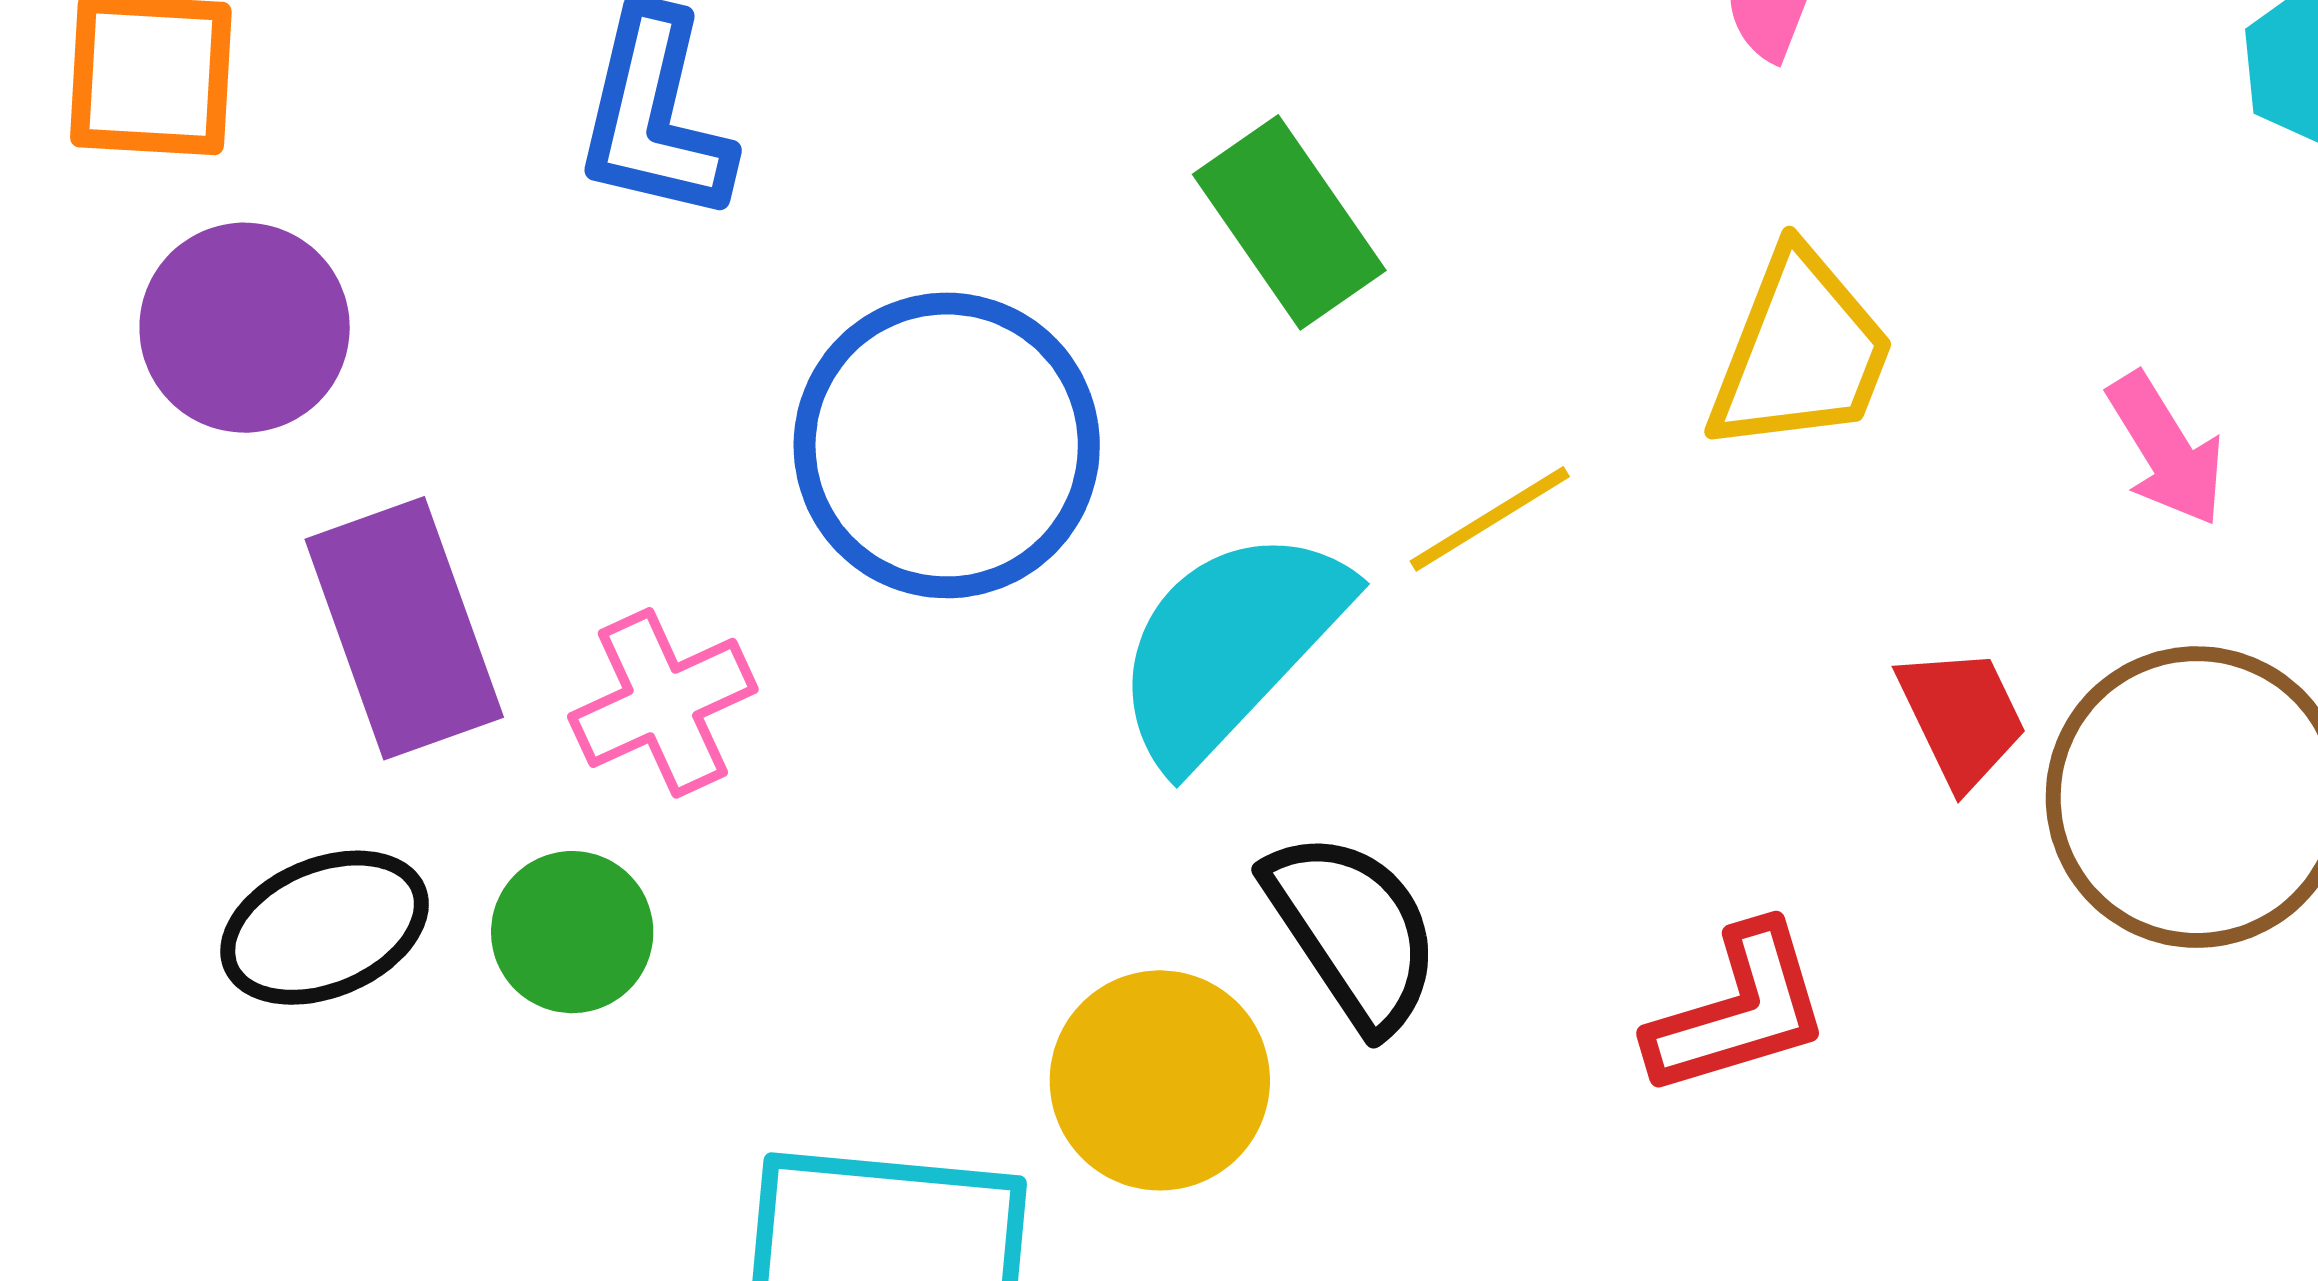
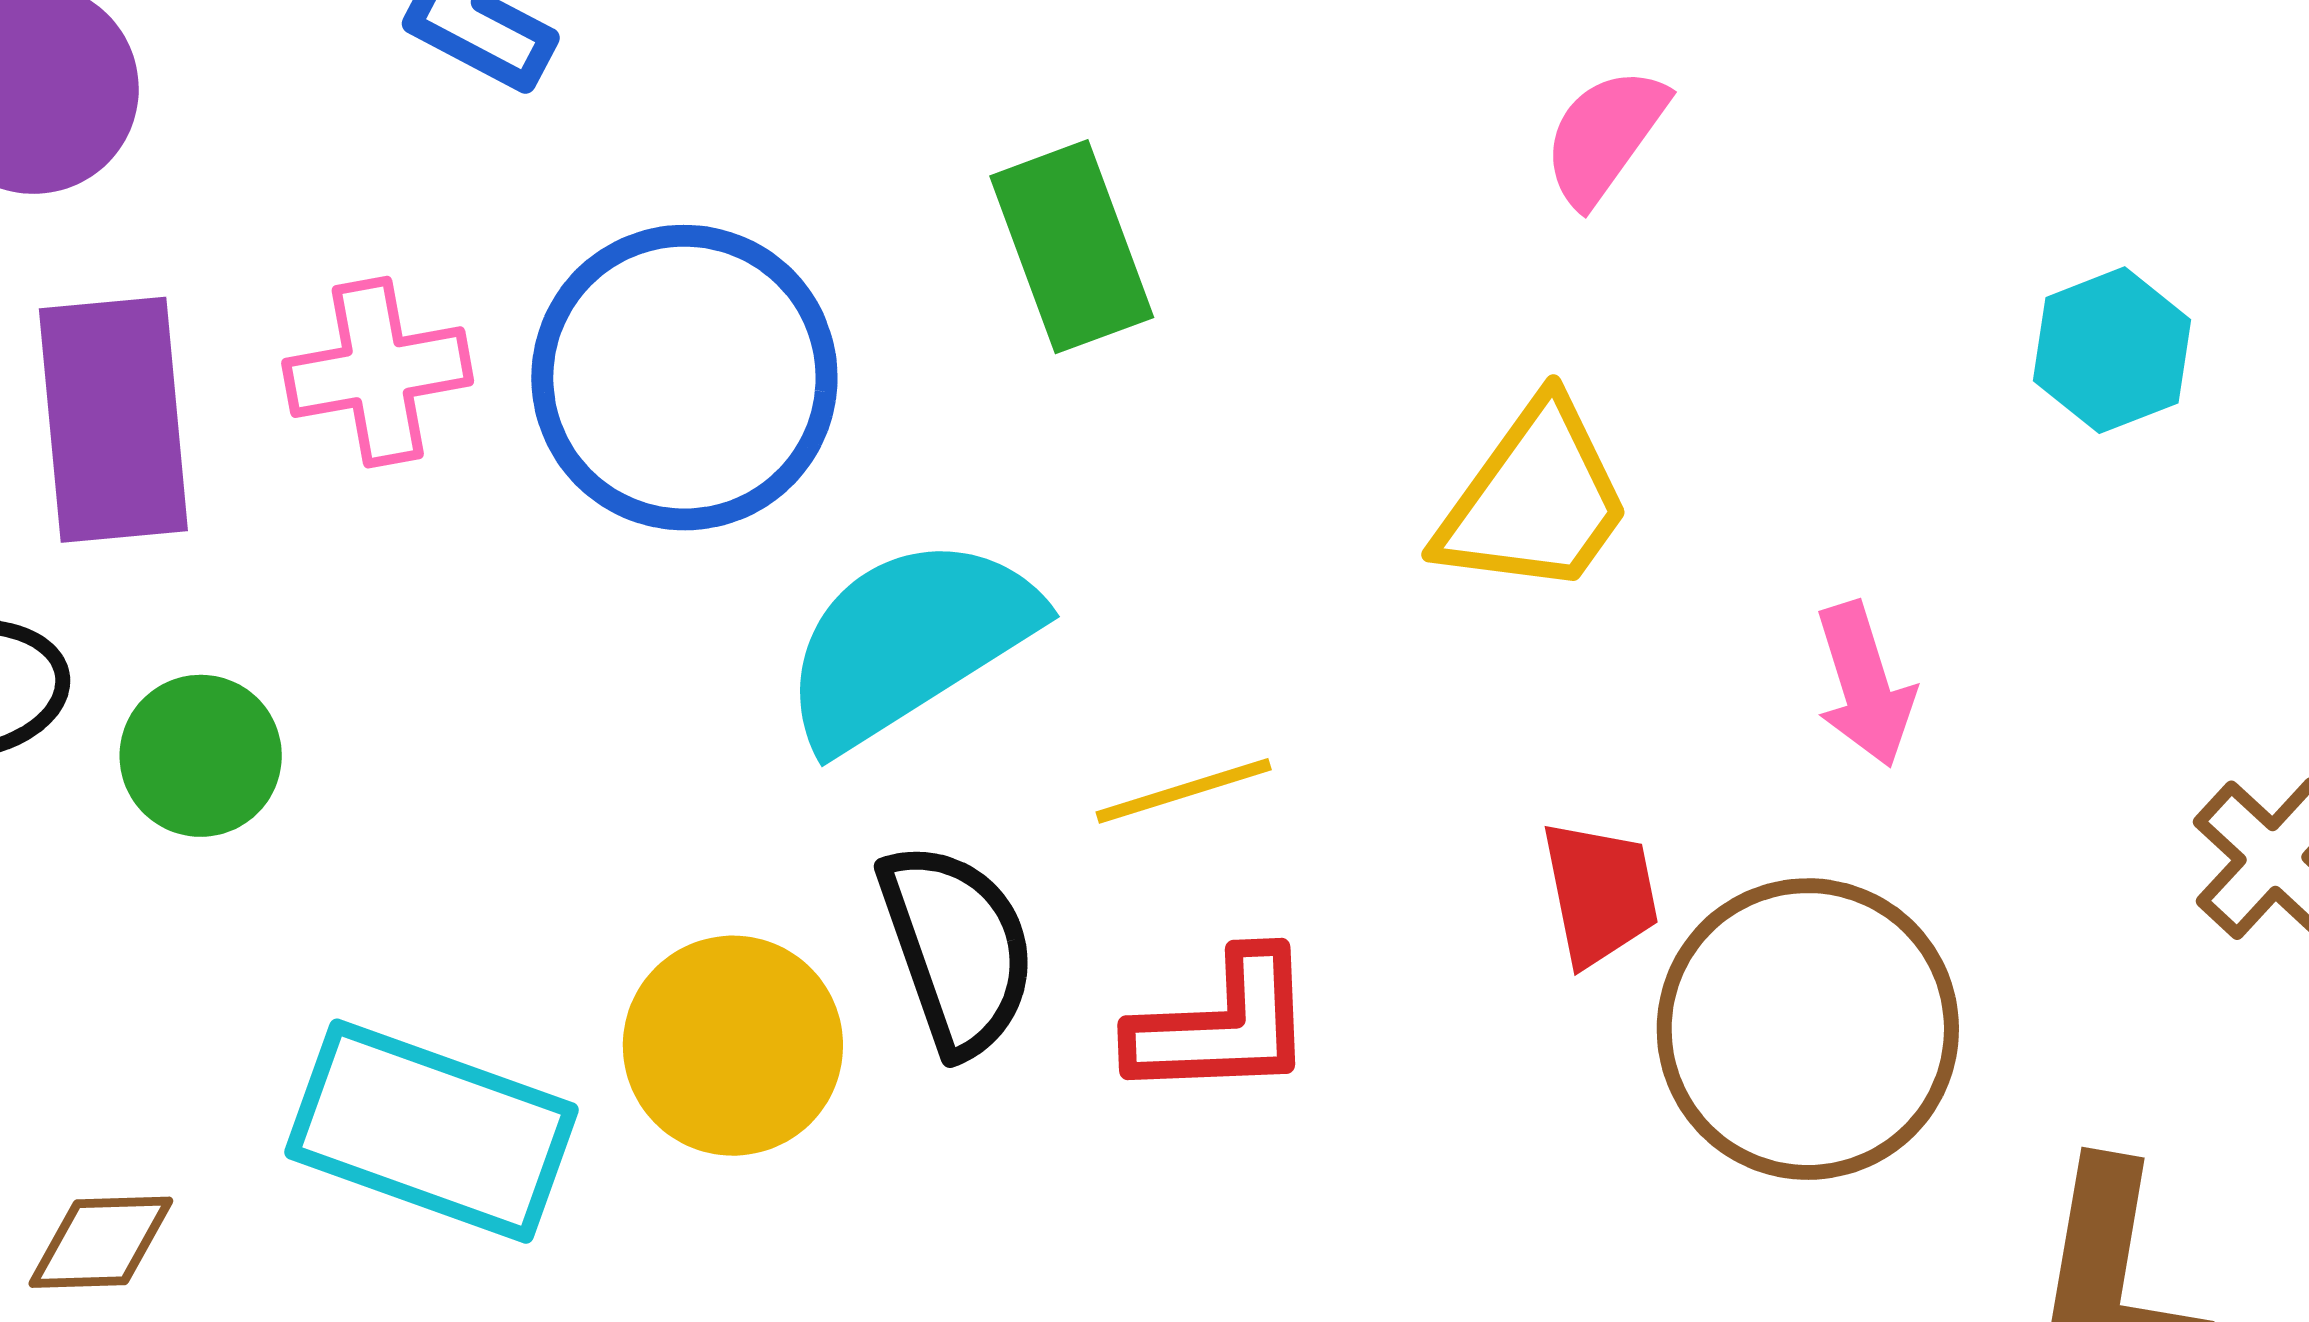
yellow line: (1490, 519) -> (1184, 791), moved
pink cross: (663, 703) -> (378, 372), moved
red L-shape: (1739, 1011) -> (1223, 1025), moved

